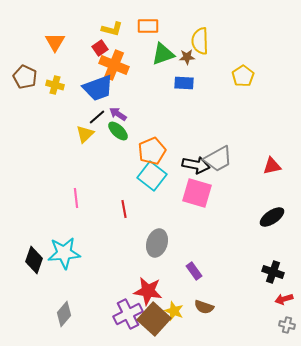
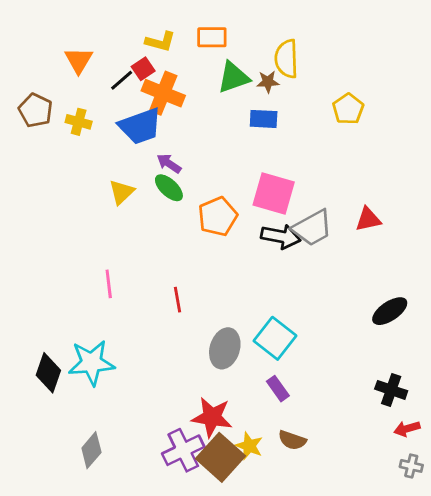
black line: (97, 117) -> (122, 80), moved
red triangle: (272, 166) -> (368, 219), moved
cyan square: (152, 176) -> (275, 338), moved
pink square: (197, 193) -> (274, 194), moved

